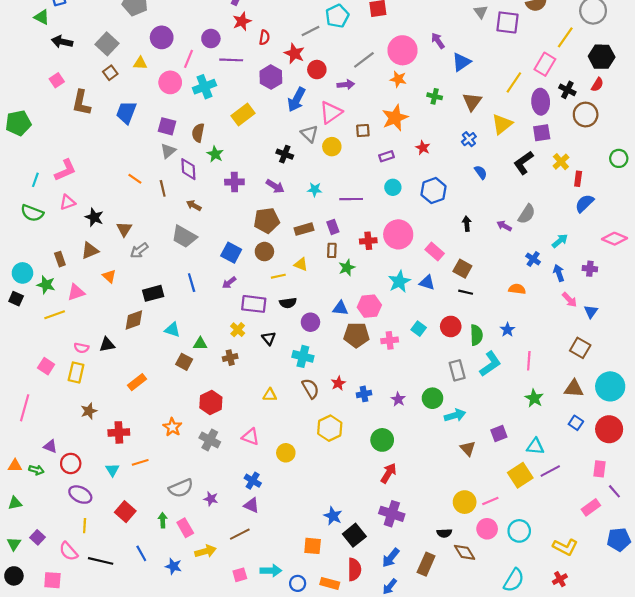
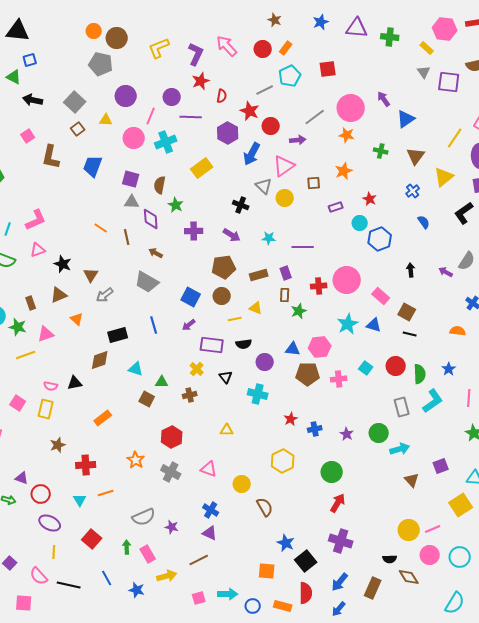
orange star: (395, 118) -> (344, 171), size x0.7
gray triangle: (168, 151) -> (132, 202), turned 42
cyan circle: (393, 187) -> (360, 223), moved
brown semicircle: (310, 389) -> (265, 507), moved

